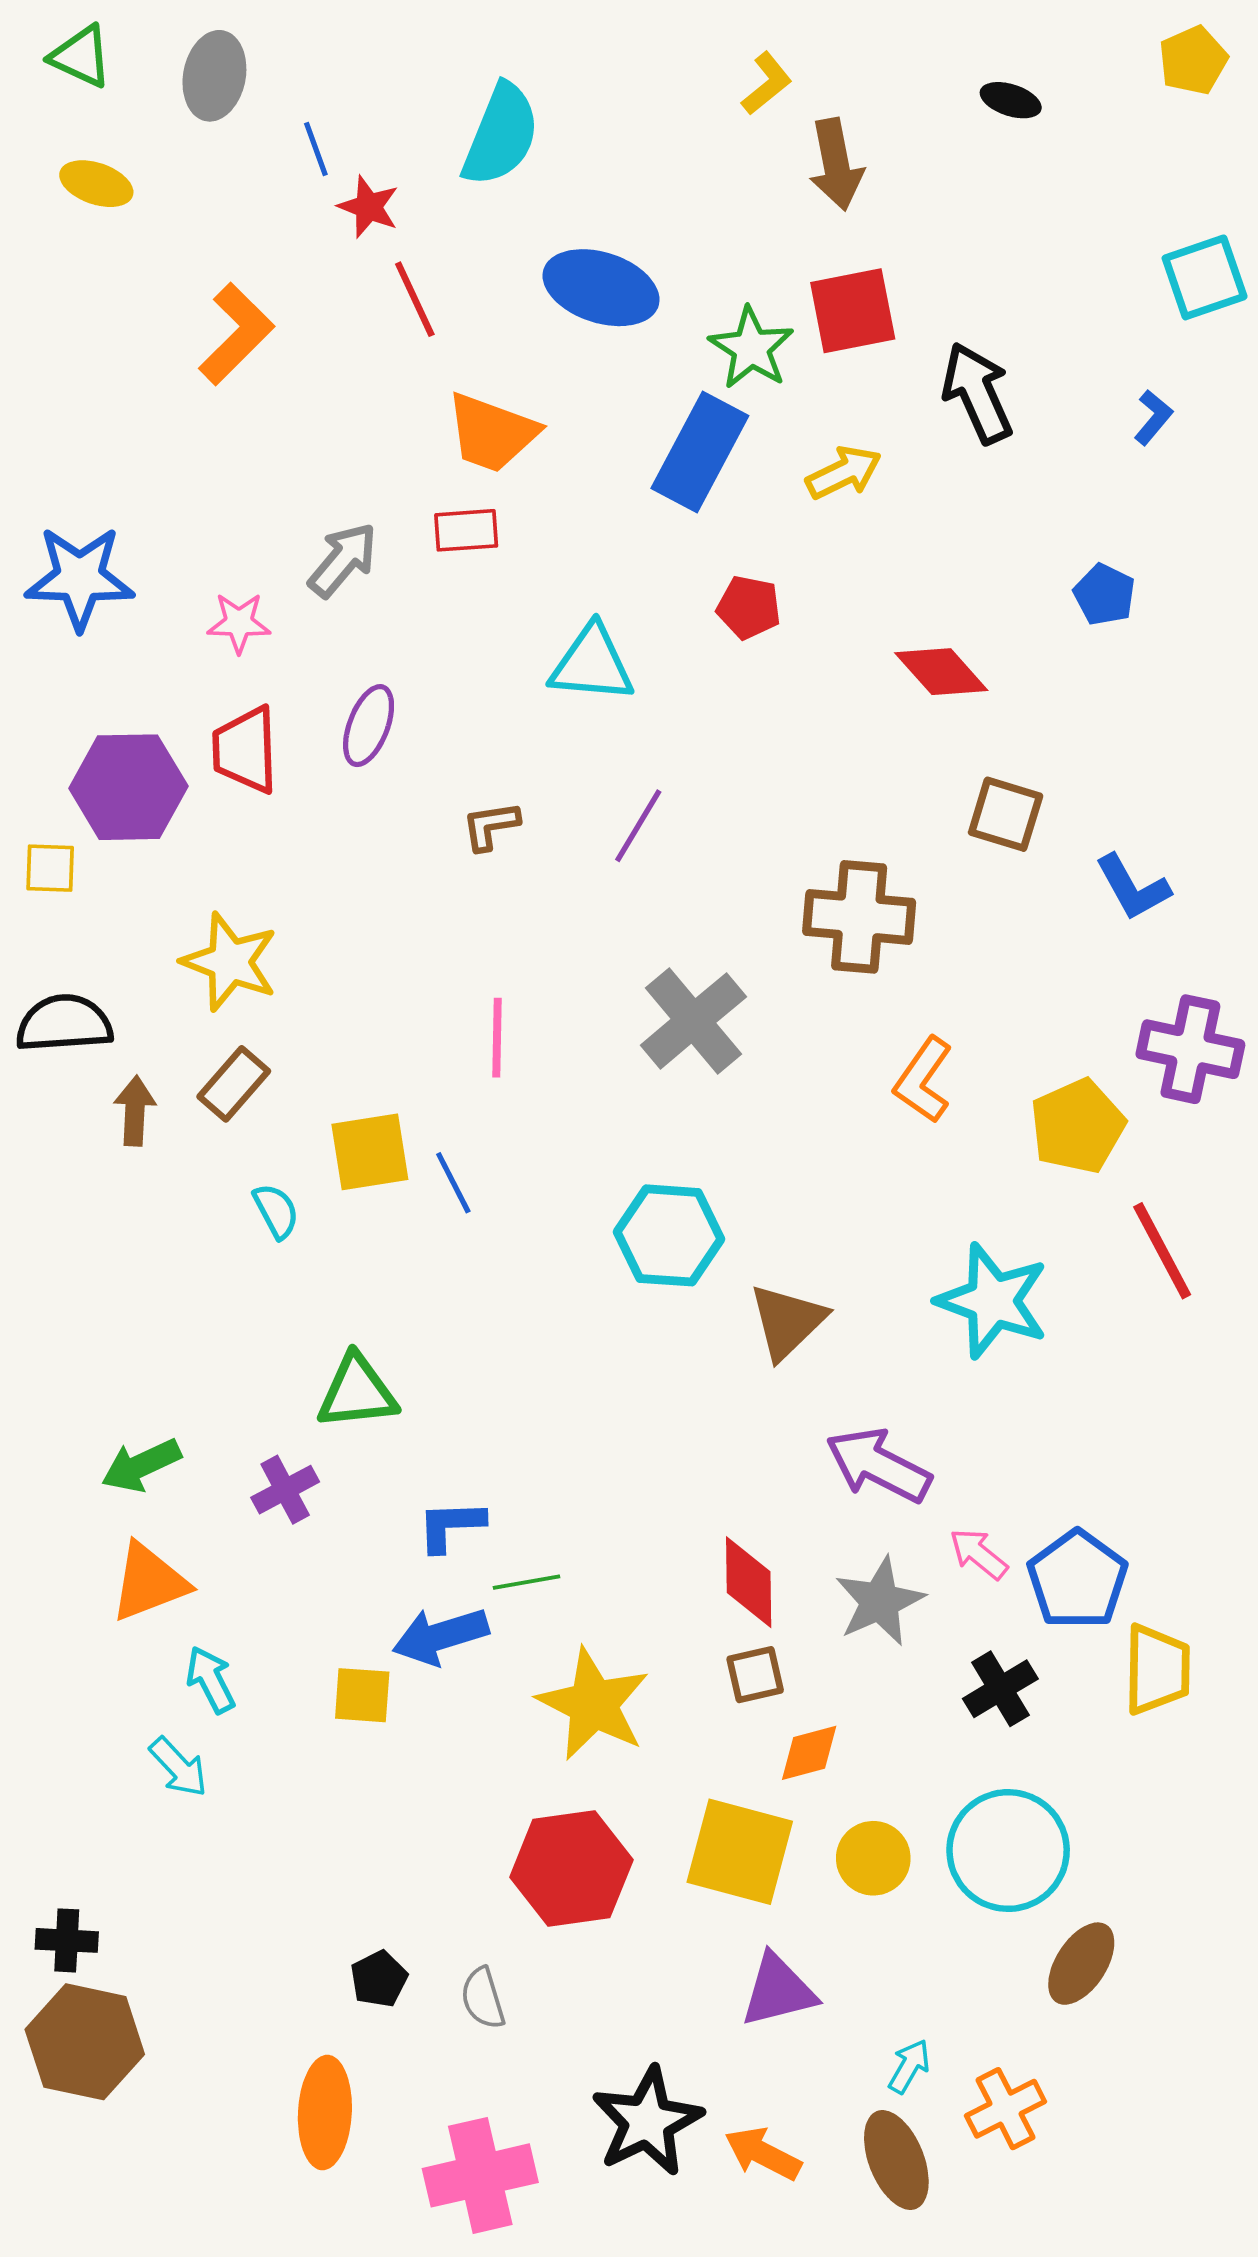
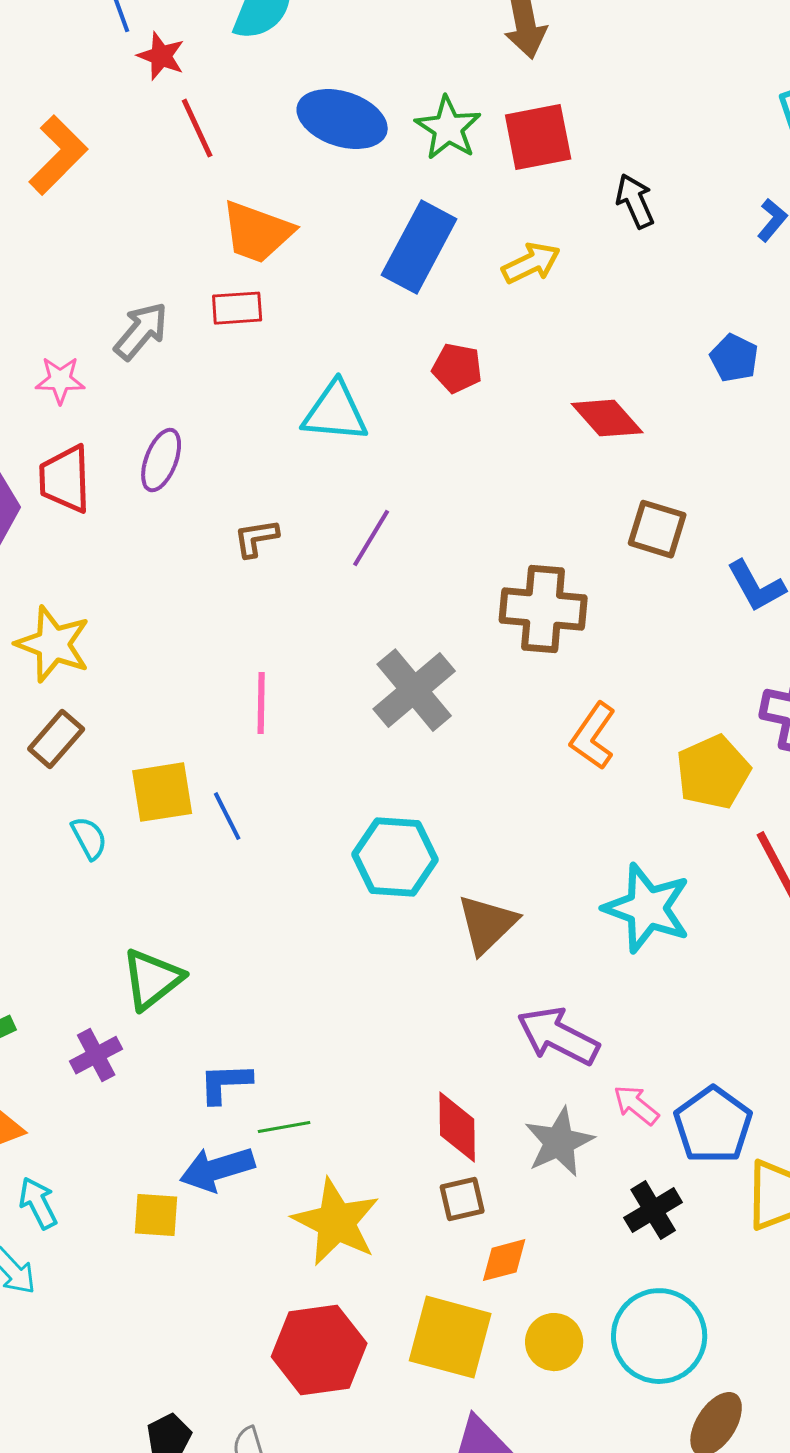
green star: (751, 348) -> (448, 128), moved
black arrow: (977, 393) -> (635, 201), size x0.7
green triangle: (357, 1392) -> (152, 979), turned -32

